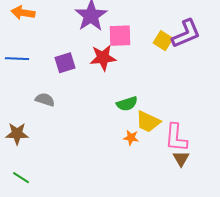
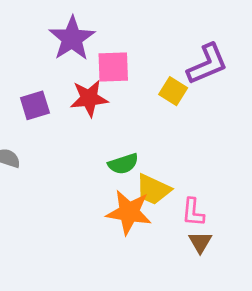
yellow square: (163, 41) -> (173, 91), moved
orange star: (131, 138) -> (129, 212), size x2.0
pink L-shape: (176, 138) -> (193, 212), size x0.7

